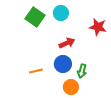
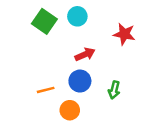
green arrow: (82, 71) -> (114, 90), moved
orange circle: (71, 87) -> (70, 110), moved

